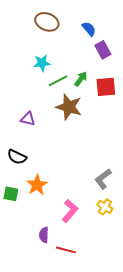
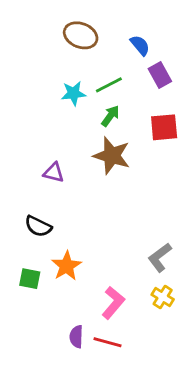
green arrow: (81, 79) -> (110, 116), moved
green line: (58, 81) -> (109, 85), moved
red line: (66, 250) -> (107, 342), moved

